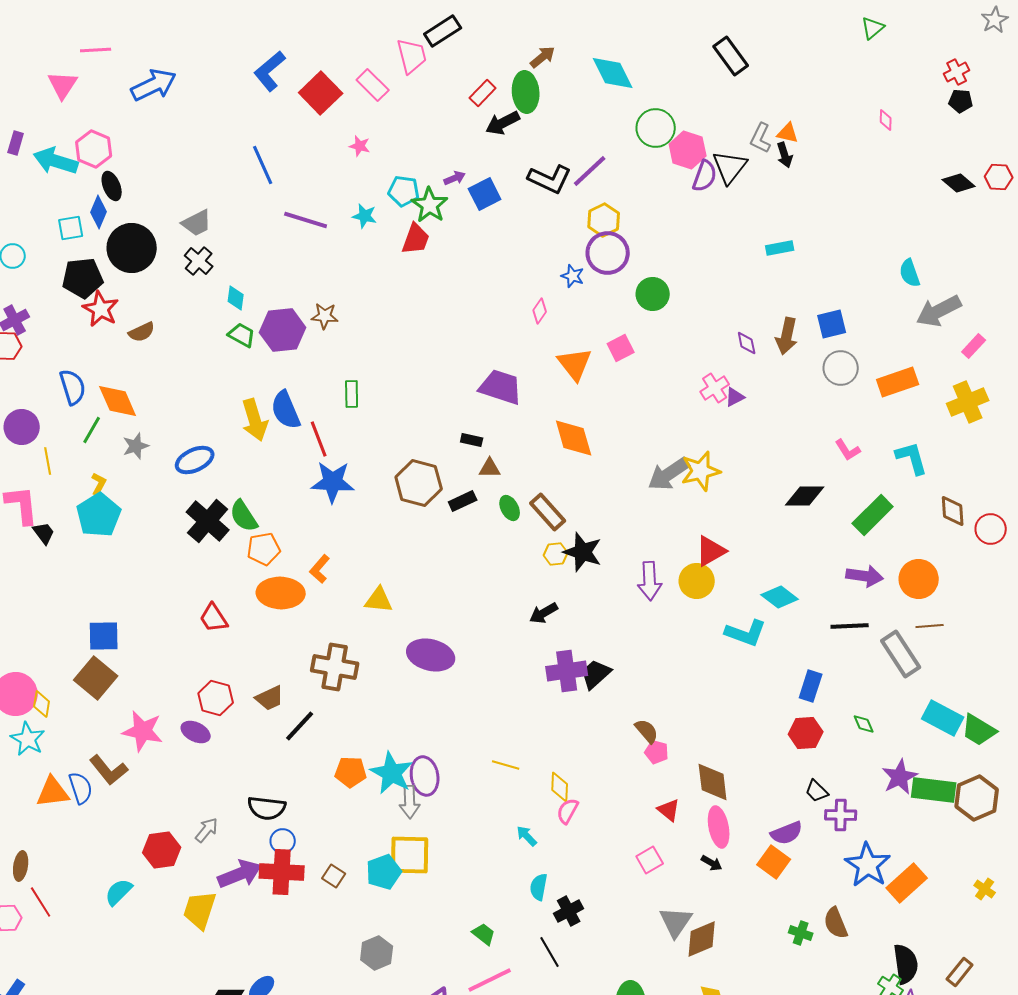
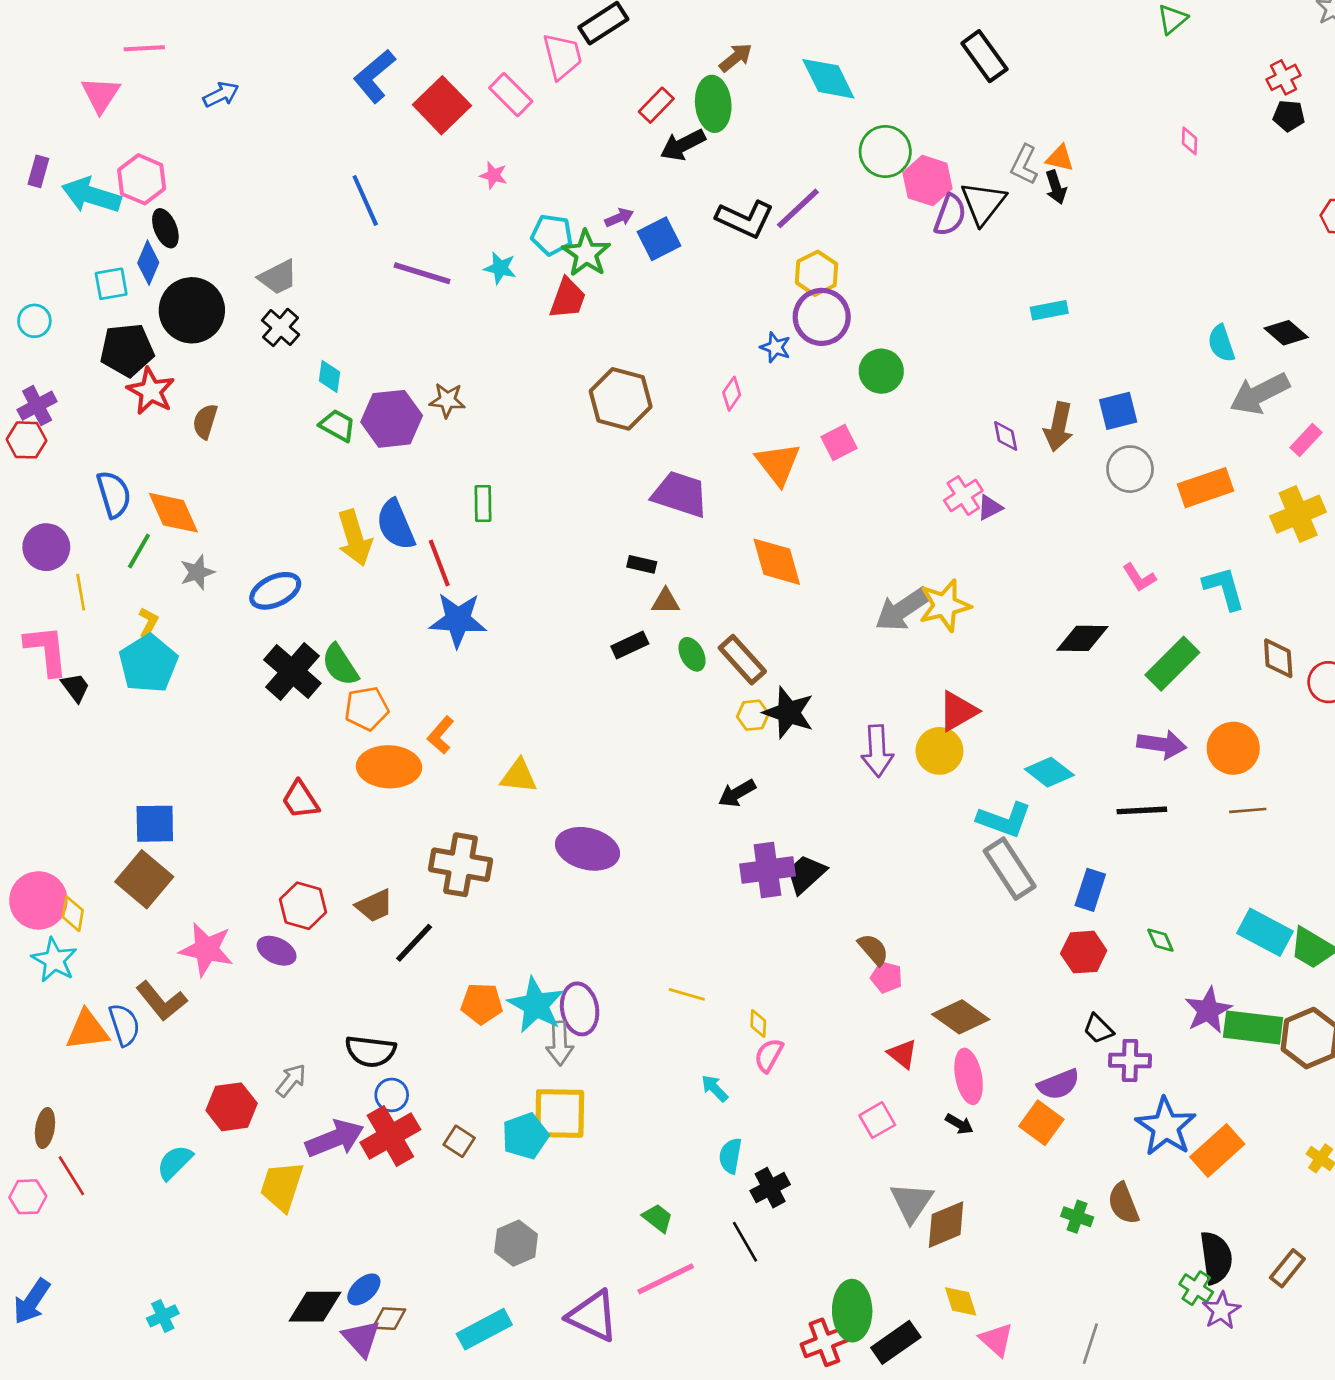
blue arrow: (154, 85) -> (221, 95), size x0.6
black diamond: (959, 183) -> (1286, 333), moved
brown semicircle: (142, 332) -> (205, 421), turned 132
brown hexagon: (419, 483) -> (621, 399), moved
gray rectangle: (901, 654) -> (1010, 869), moved
brown diamond: (713, 782) -> (961, 1017), turned -48
yellow diamond: (560, 787) -> (758, 1023), size x0.7
red cross: (282, 872) -> (390, 1136), turned -33

